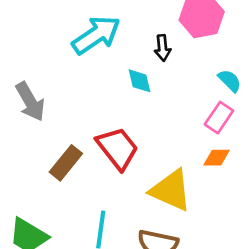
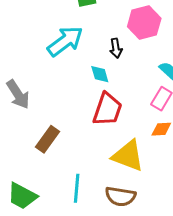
red trapezoid: (117, 148) -> (107, 109), moved, turned 60

